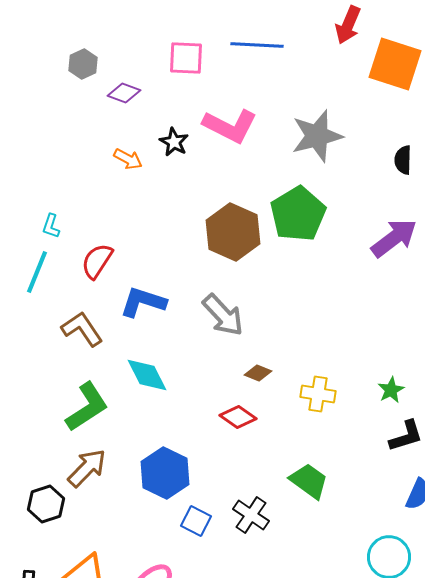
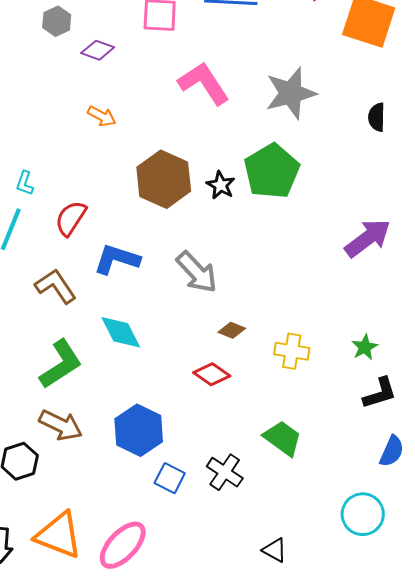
pink L-shape: (230, 126) -> (204, 83), turned -150
black star: (174, 142) -> (221, 185), moved
brown hexagon: (233, 232) -> (164, 179), moved
purple arrow: (394, 238) -> (368, 238), moved
brown arrow: (87, 468) -> (61, 425), turned 72

